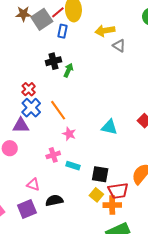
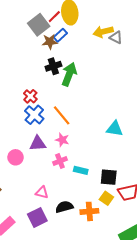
brown star: (23, 14) -> (50, 42), moved
blue rectangle: (62, 31) -> (60, 35), turned 40
gray triangle: (119, 46) -> (116, 37), moved
green arrow: (68, 70) -> (69, 74), size x1.6
purple triangle: (21, 125) -> (38, 143), moved
pink star: (69, 134) -> (62, 140), moved
orange cross: (112, 205) -> (89, 211), moved

